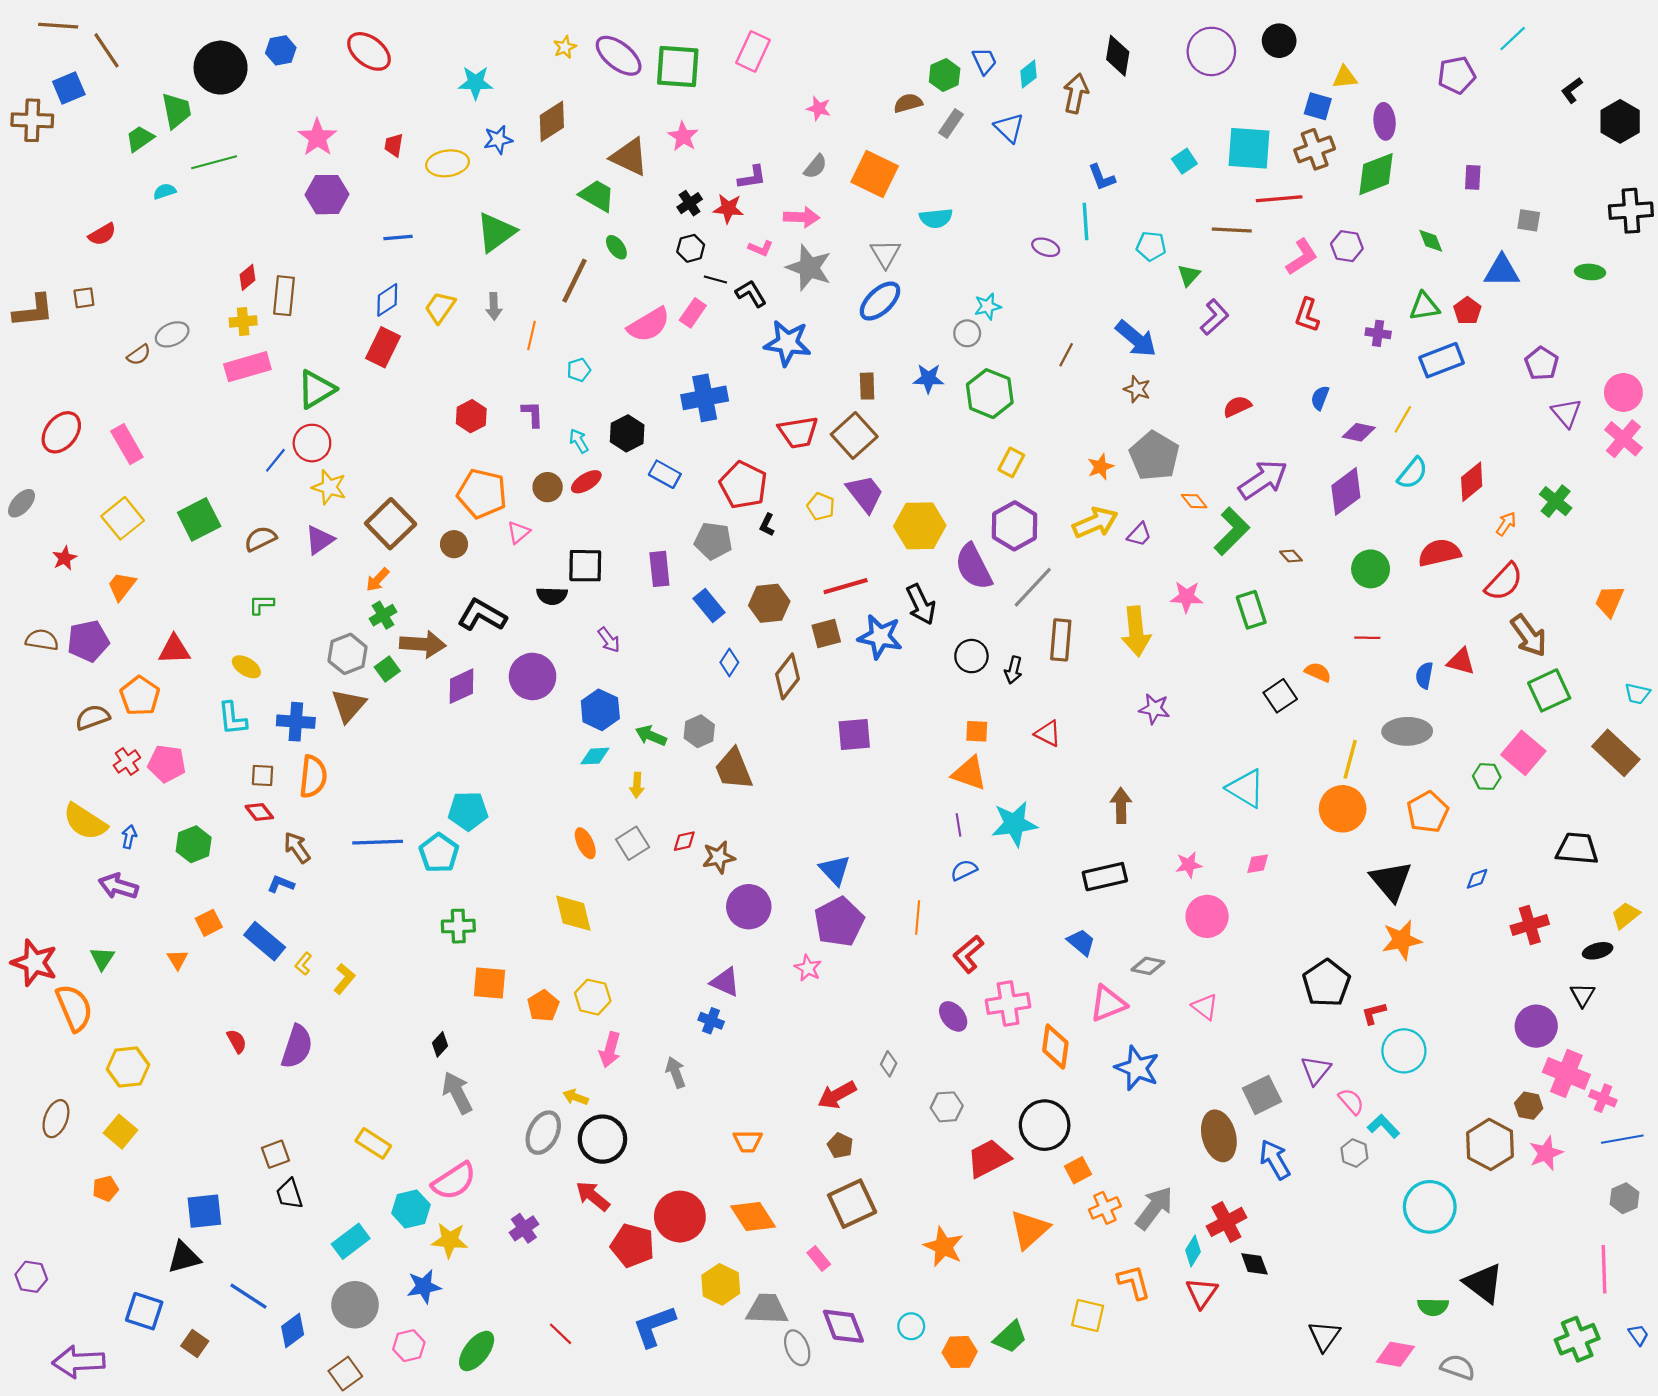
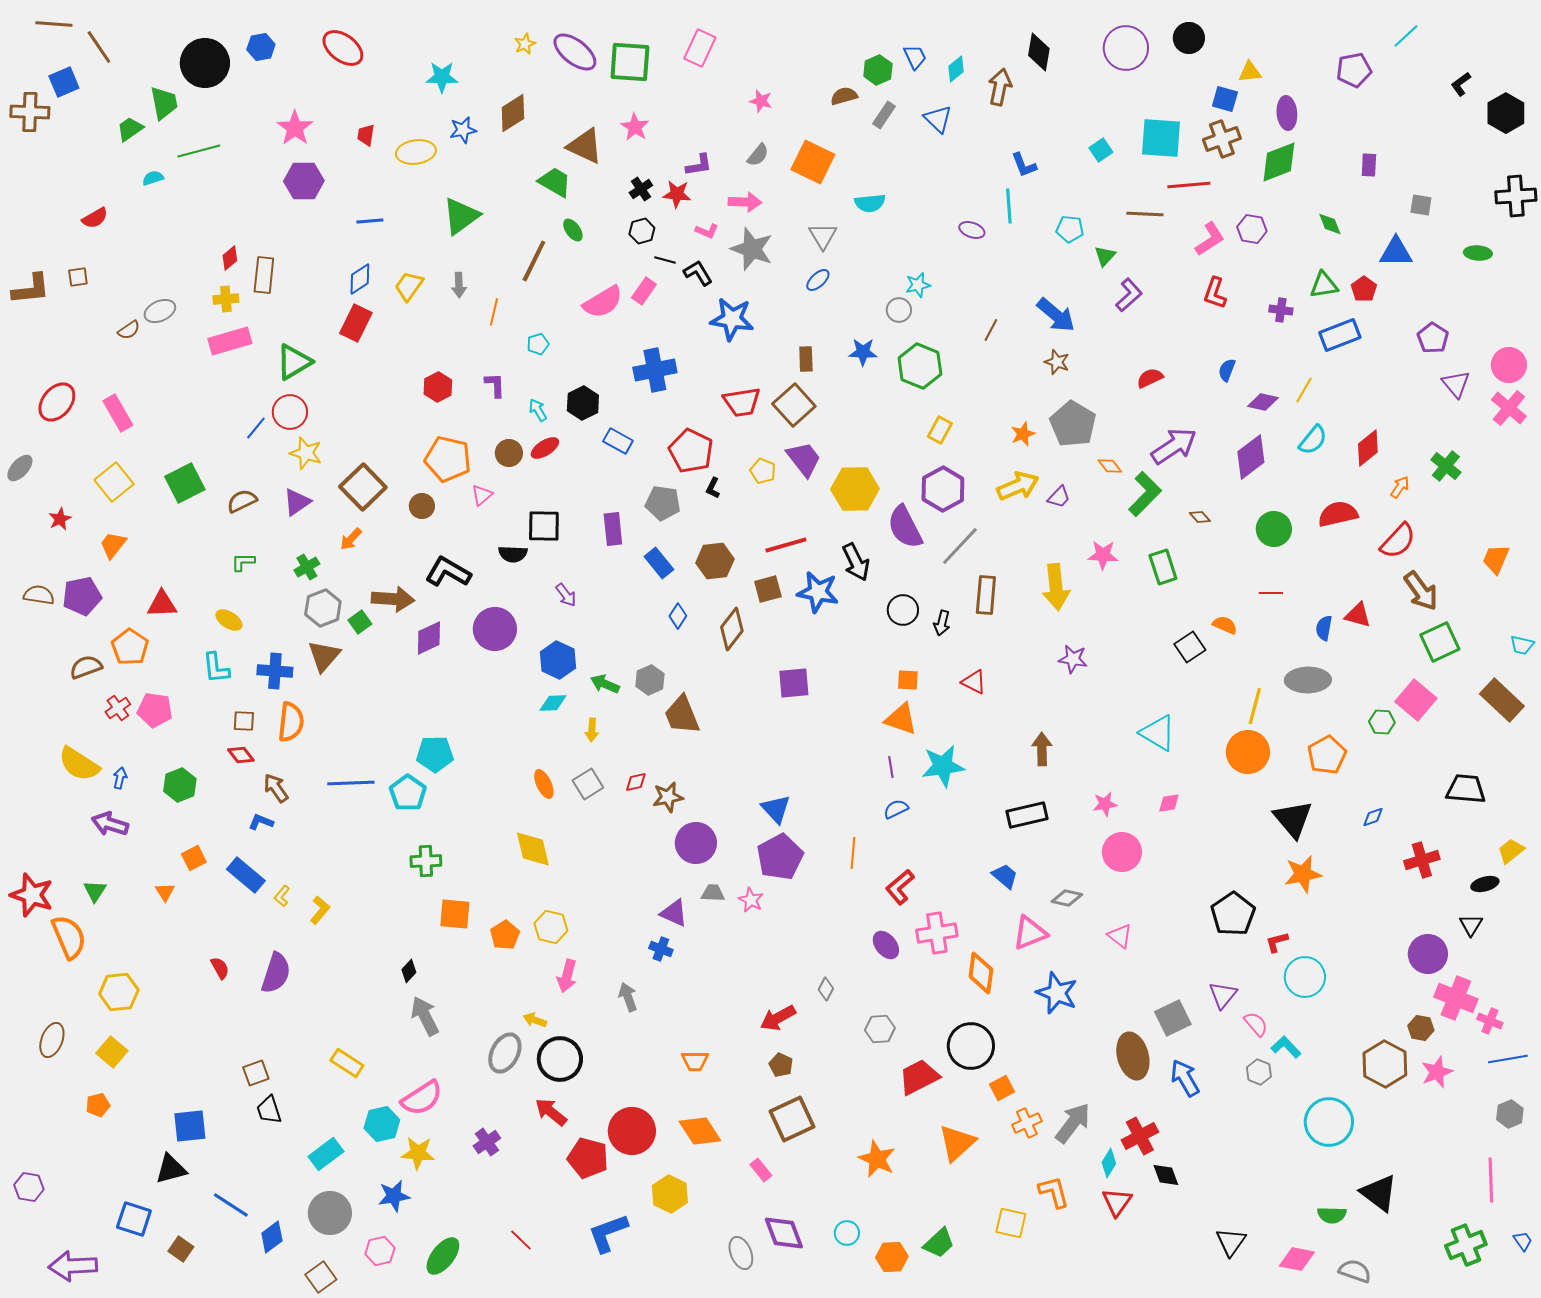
blue ellipse: (880, 301) -> (818, 280), size x0.6
green cross: (383, 615) -> (307, 567), moved
gray trapezoid: (767, 1309) -> (713, 893), moved, size x0.6

